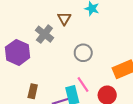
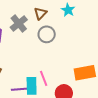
gray circle: (83, 53) -> (47, 34), moved

